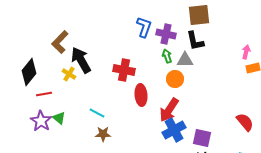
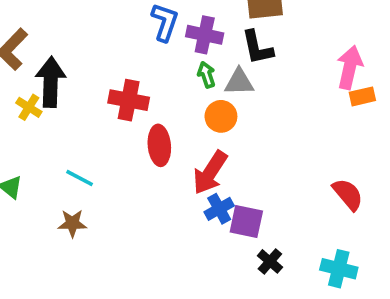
pink arrow: (246, 52) -> (350, 67), size x1.6
black arrow: (81, 60) -> (51, 82), turned 32
blue cross: (174, 130) -> (219, 209), size x0.7
brown star: (103, 134) -> (72, 223), moved
purple square: (202, 138) -> (246, 222), moved

